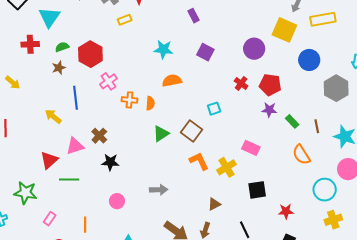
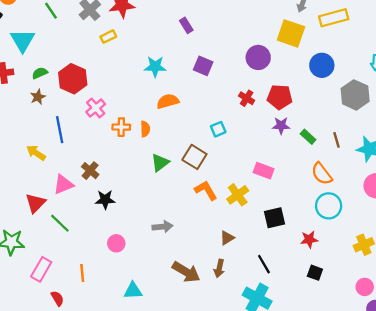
green line: (69, 180) -> (60, 223), turned 48
cyan circle: (325, 190) -> (329, 206), moved
pink rectangle: (50, 219) -> (41, 269), size x1.5

